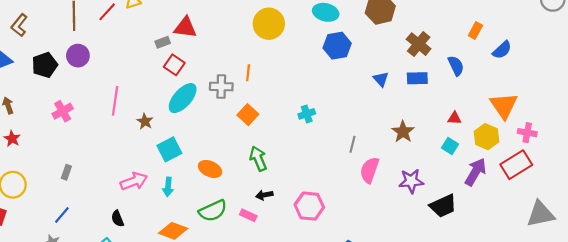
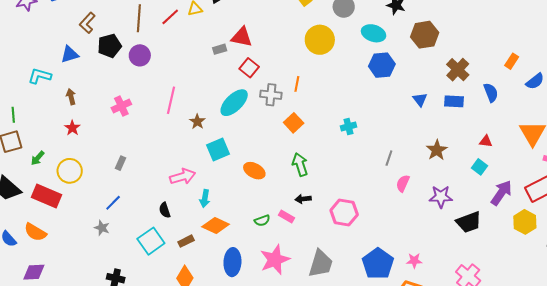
black pentagon: (45, 65) -> (109, 46), moved
red square: (174, 65) -> (249, 68), moved
yellow hexagon: (486, 137) -> (525, 222), moved
pink semicircle: (370, 170) -> (403, 183), size x0.7
cyan arrow: (168, 187) -> (205, 198), moved
green semicircle: (213, 211) -> (262, 220), moved, size x0.6

